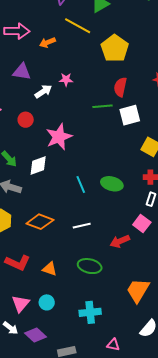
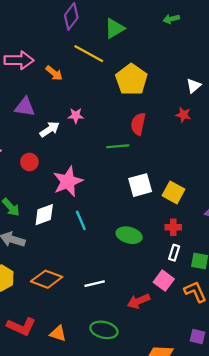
orange arrow: (47, 42) -> (54, 73), turned -119
white square: (130, 115) -> (140, 185), moved
cyan line: (81, 185) -> (81, 220), moved

